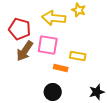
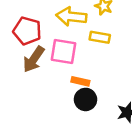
yellow rectangle: (78, 56) -> (100, 37), moved
black circle: (53, 92) -> (86, 99), moved

